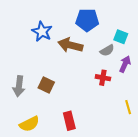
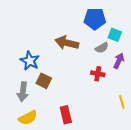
blue pentagon: (87, 20) -> (95, 19), moved
blue star: (42, 32) -> (30, 61), moved
gray arrow: (19, 86) -> (23, 92), moved

